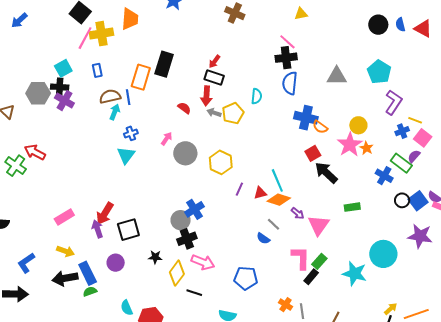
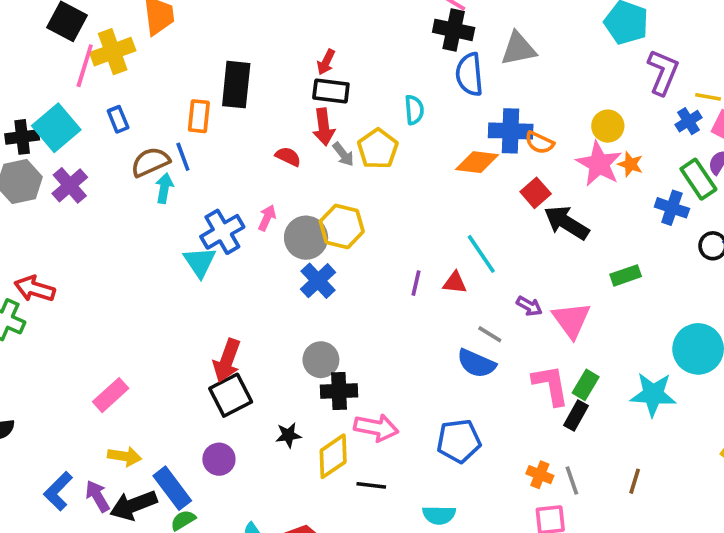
black cross: (286, 58) -> (454, 30), turned 30
cyan square: (63, 68) -> (56, 128), size x1.4
gray triangle: (337, 76) -> (518, 49), moved
orange rectangle: (141, 77) -> (199, 116), size x0.7
black cross: (60, 87) -> (22, 137), moved
purple cross: (64, 101) -> (70, 185), turned 30
gray arrow: (214, 113) -> (343, 154), turned -136
blue cross: (131, 133) -> (222, 232), moved, size x1.6
yellow hexagon: (221, 162) -> (342, 226), moved
green rectangle: (401, 163) -> (698, 179), turned 30
red triangle: (260, 193) -> (455, 283), turned 32
orange diamond: (279, 200) -> (477, 162), moved
blue cross: (195, 209) -> (318, 281), moved
red arrow: (105, 214) -> (227, 361), moved
purple arrow: (97, 229) -> (97, 496), moved
blue semicircle: (263, 238) -> (476, 363), size x1.5
black cross: (187, 239) -> (339, 391), turned 30
yellow diamond: (177, 273) -> (333, 456), turned 30

